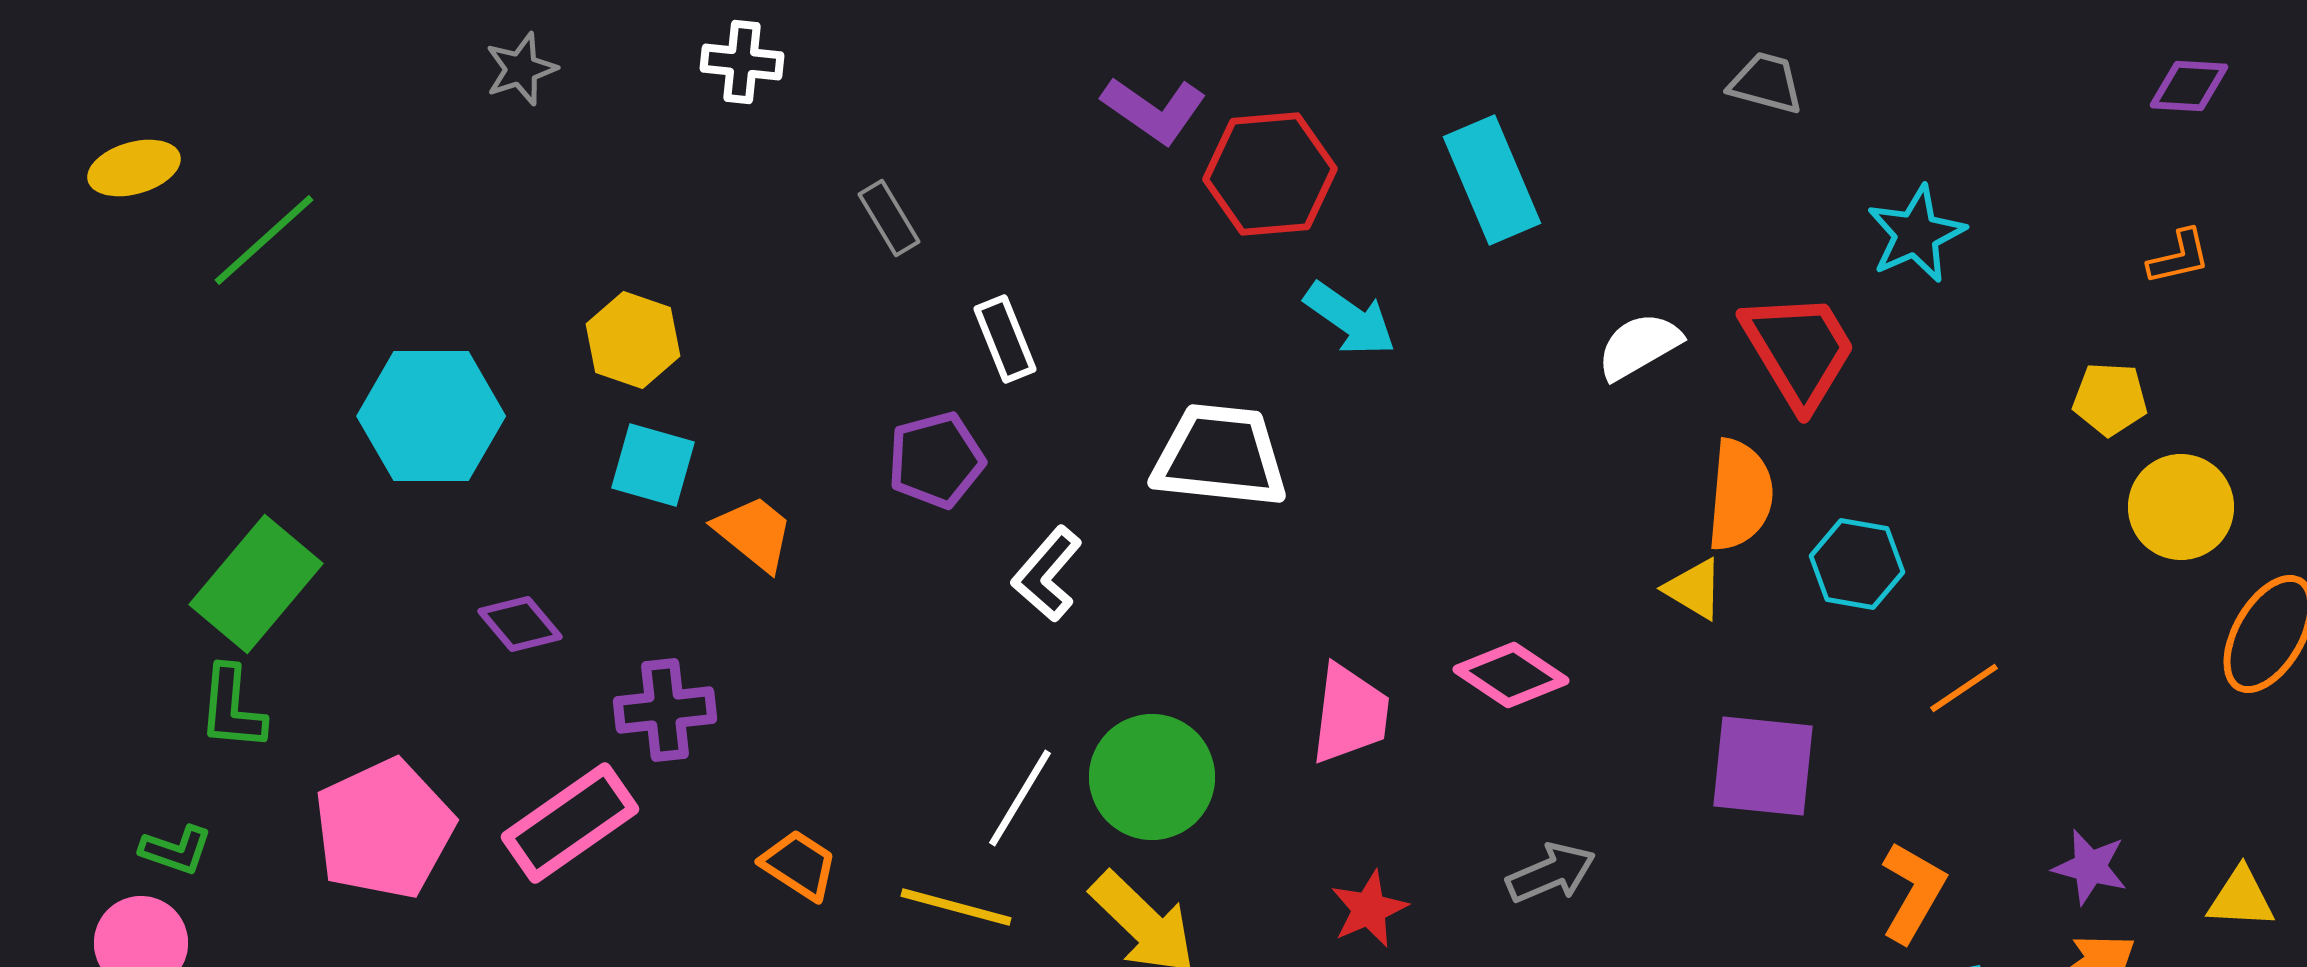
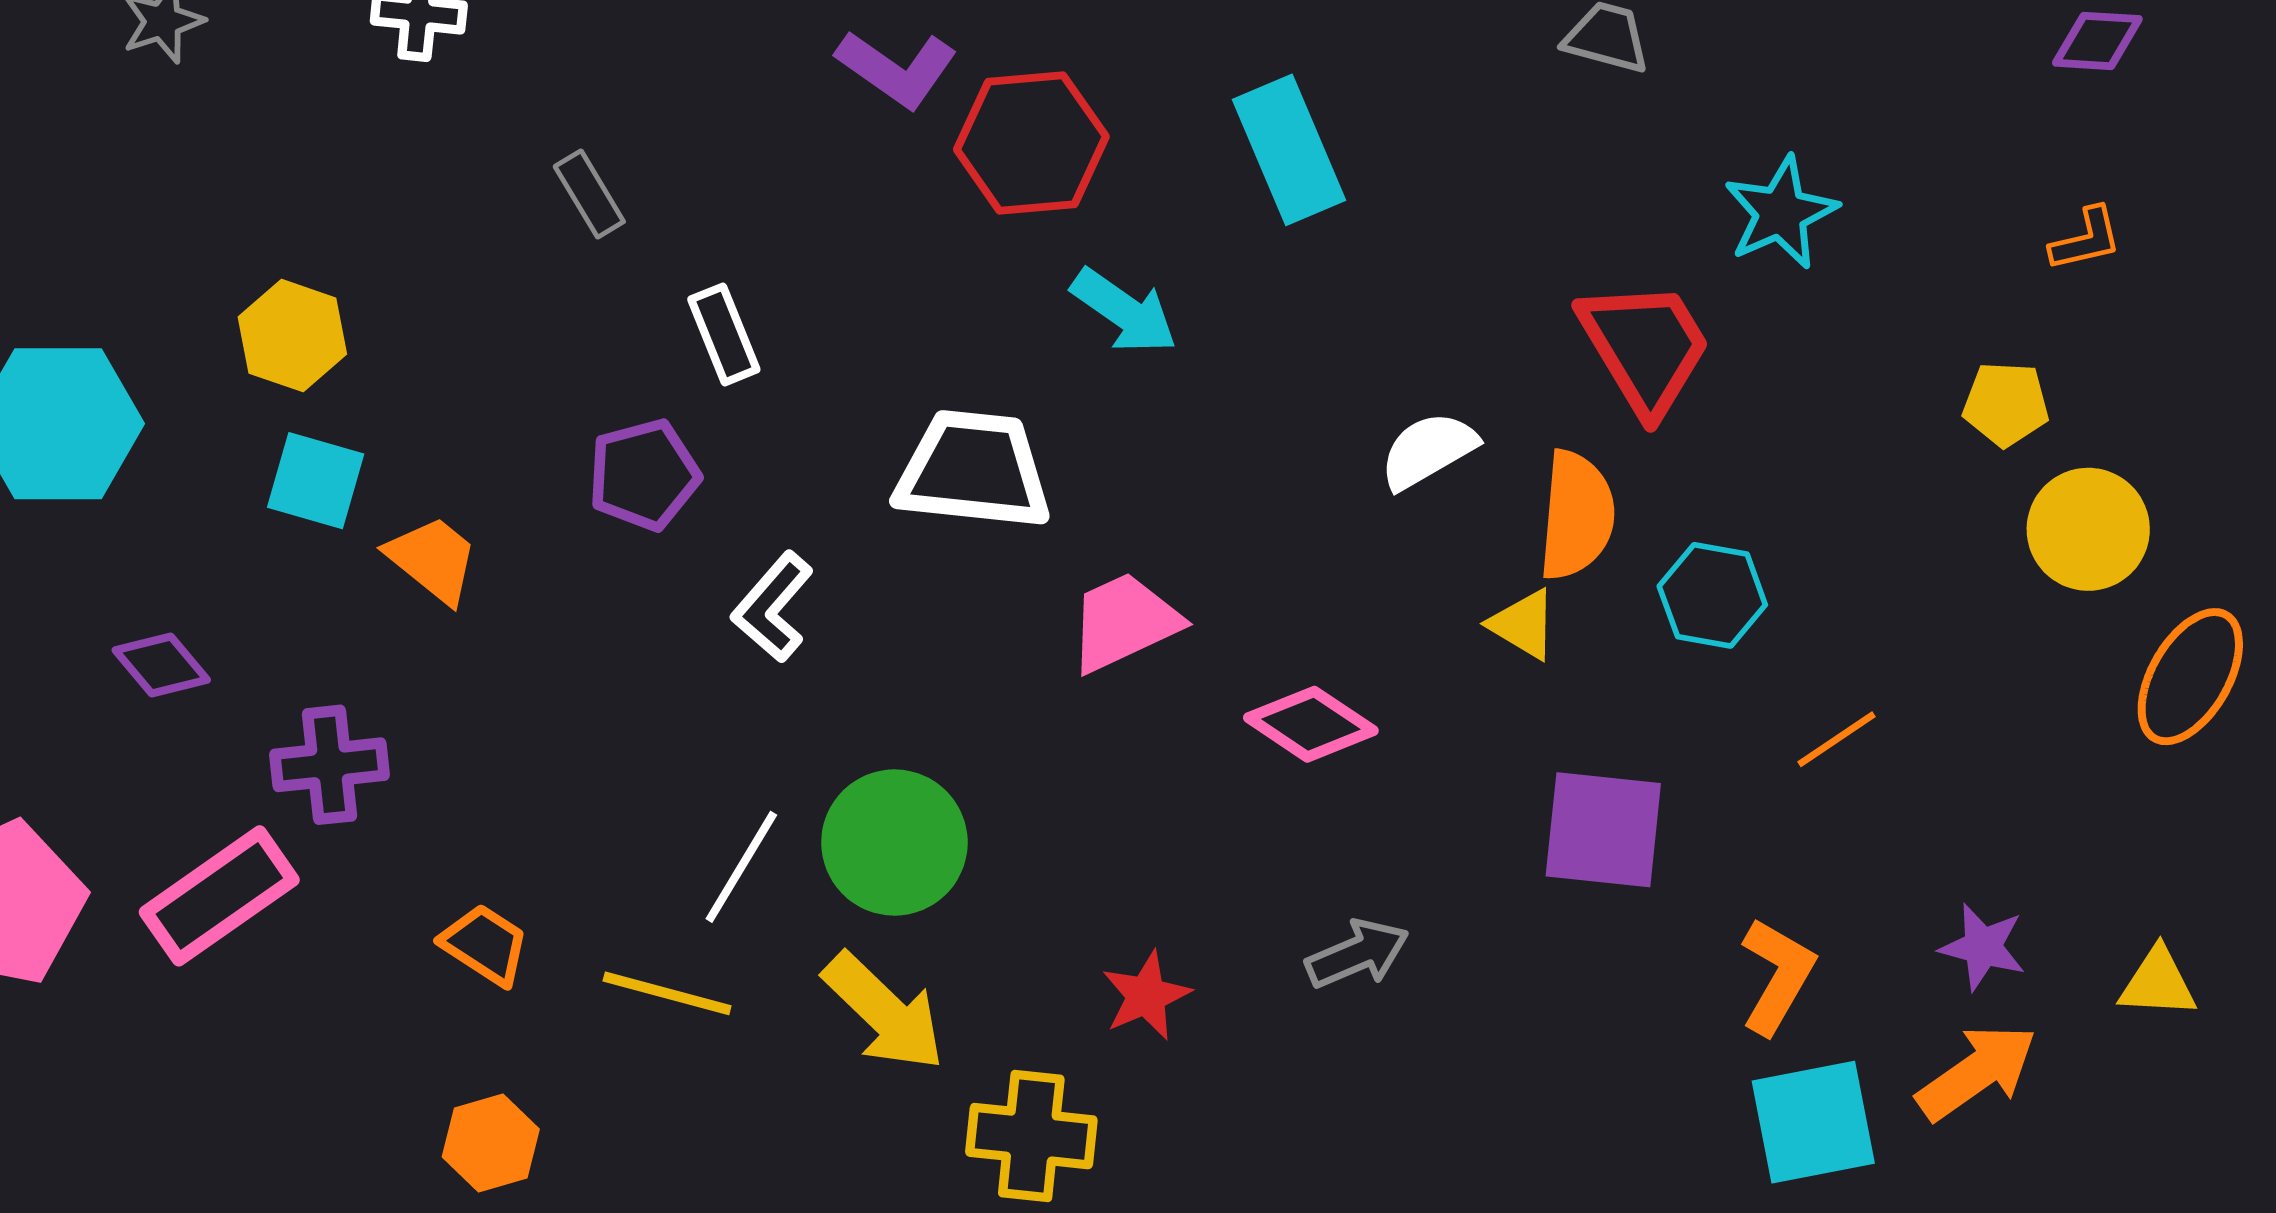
white semicircle: (1639, 346) -> (1428, 450), moved
pink trapezoid: (1350, 714) -> (1124, 622), moved, turned -122

